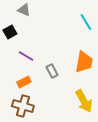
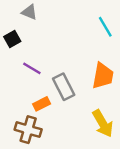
gray rectangle: (52, 71) -> (64, 87), size x1.5
orange rectangle: (24, 82) -> (42, 104), moved

